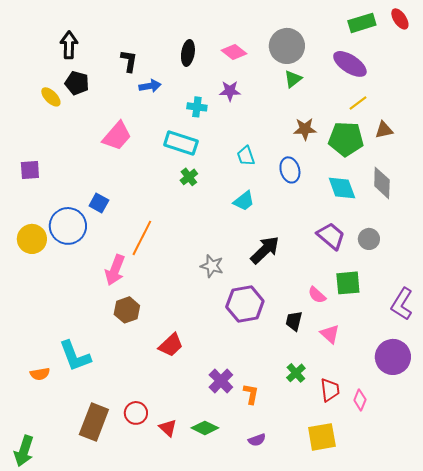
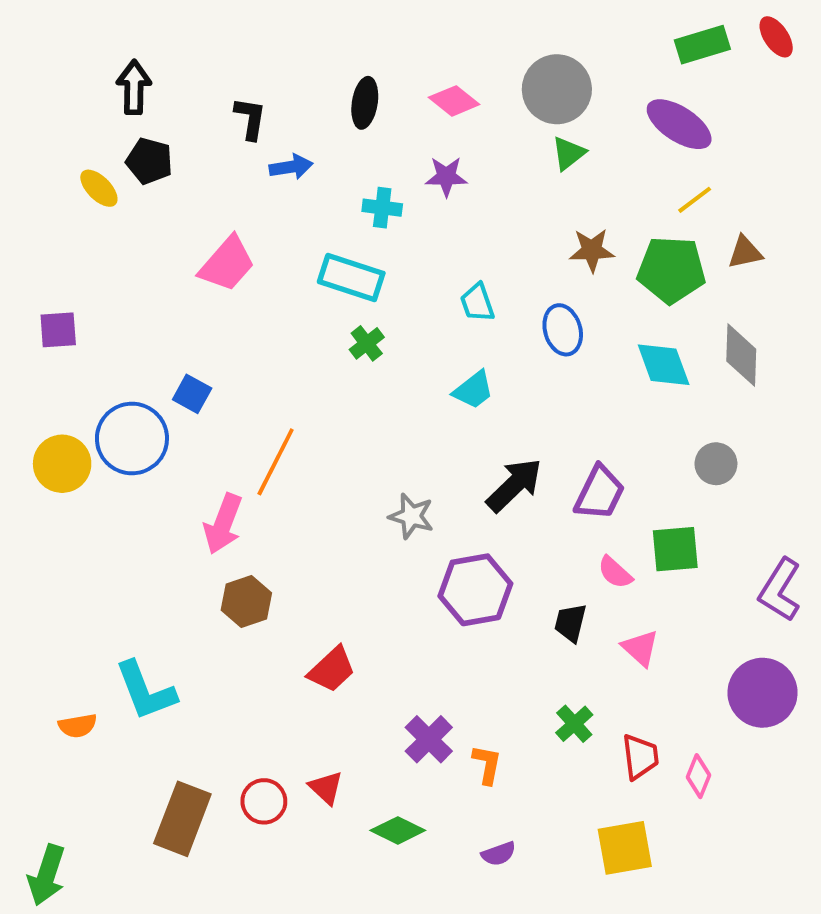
purple trapezoid: (331, 236) -> (600, 493), moved, turned 76
red triangle: (168, 428) -> (326, 788), moved

